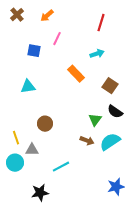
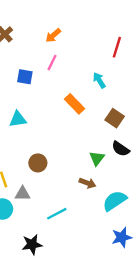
orange arrow: (47, 16) -> (53, 35), moved
red line: (101, 23) -> (117, 47), moved
cyan arrow: (97, 54) -> (99, 80), turned -104
cyan semicircle: (110, 142) -> (115, 201), moved

